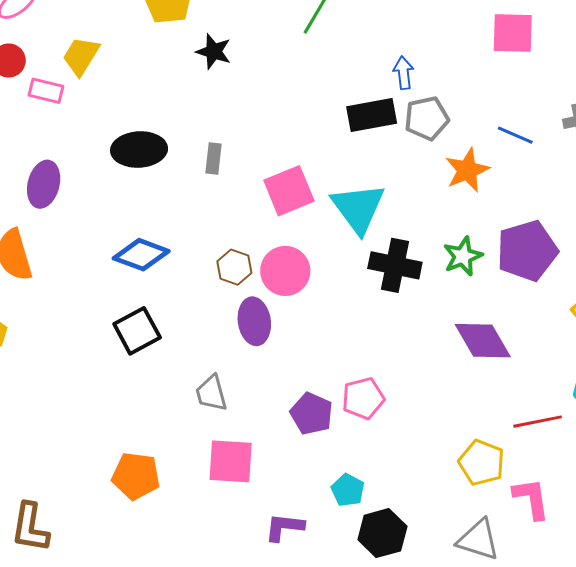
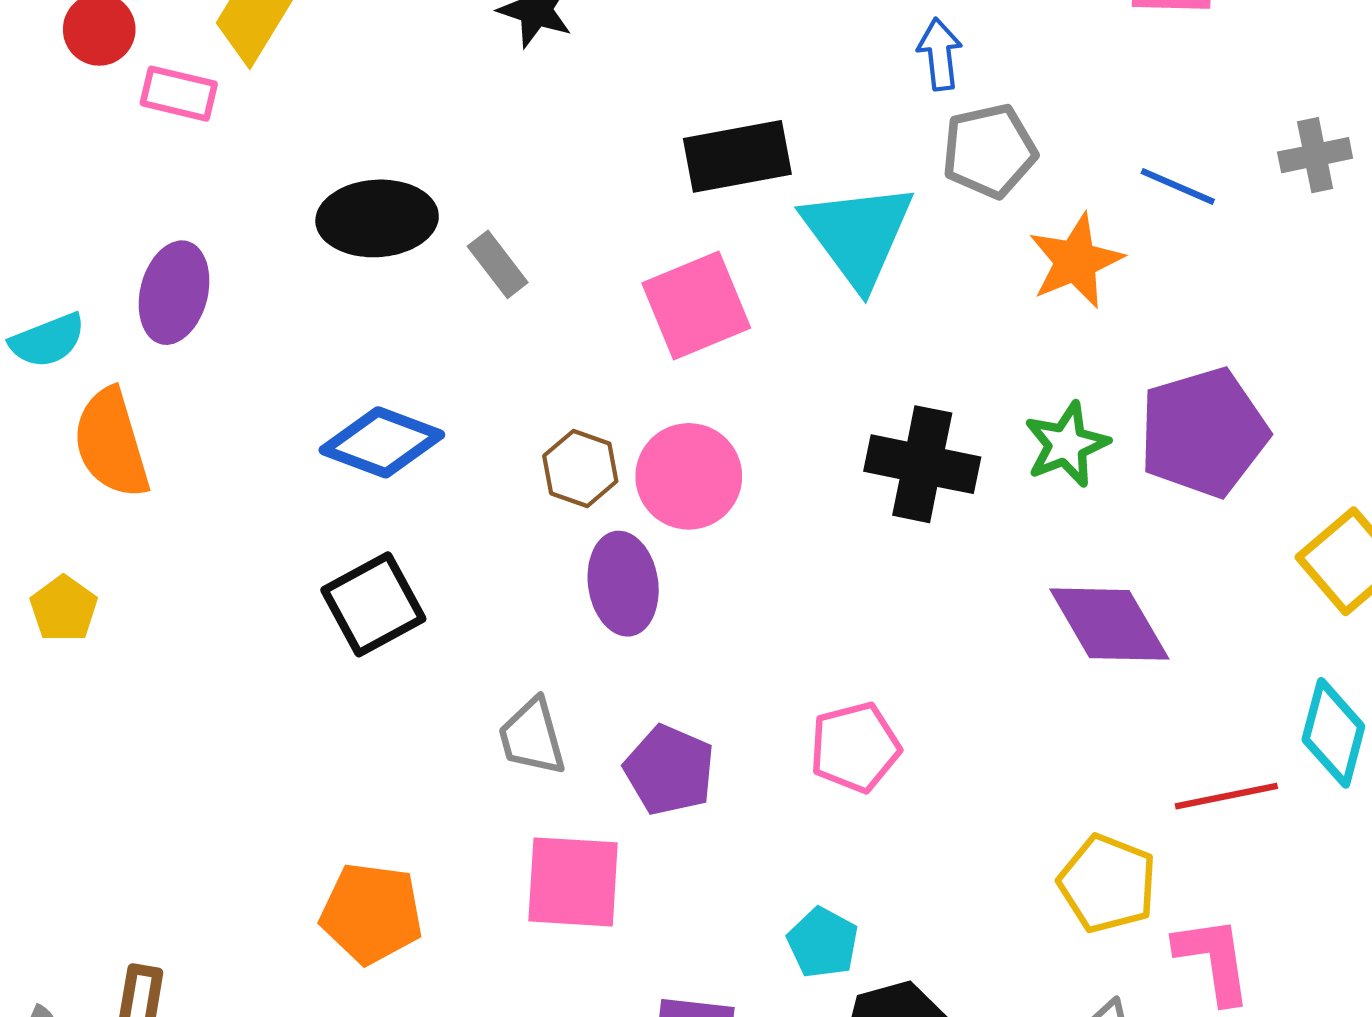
black rectangle: (372, 115) -> (737, 156), moved
gray rectangle: (214, 158) -> (498, 264), moved, turned -44
cyan triangle: (358, 208) -> (858, 235), moved
purple pentagon: (312, 414) -> (669, 770), moved

